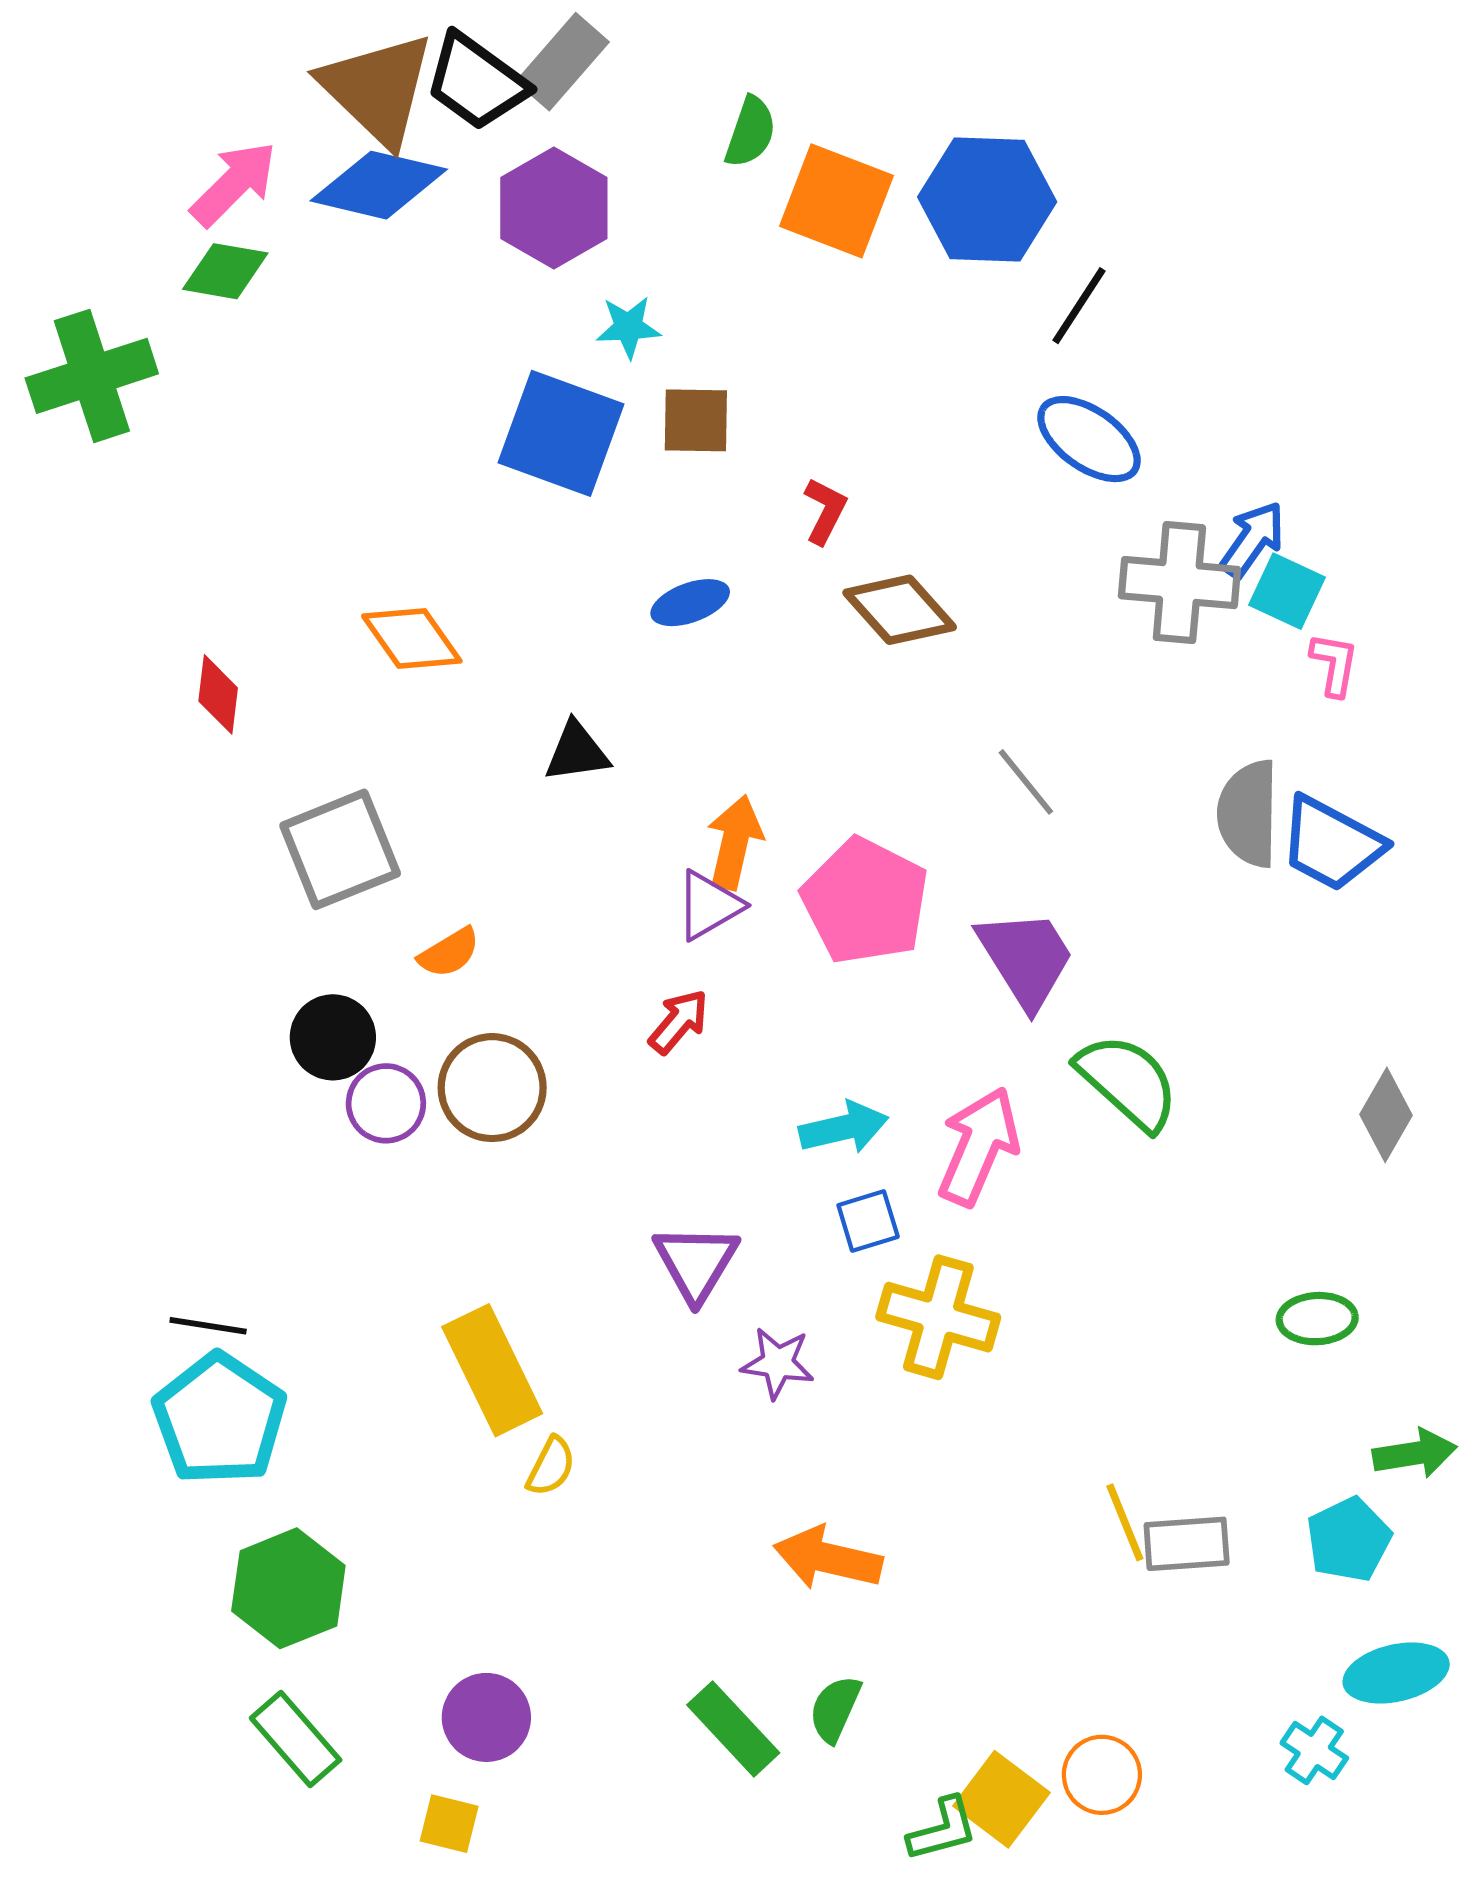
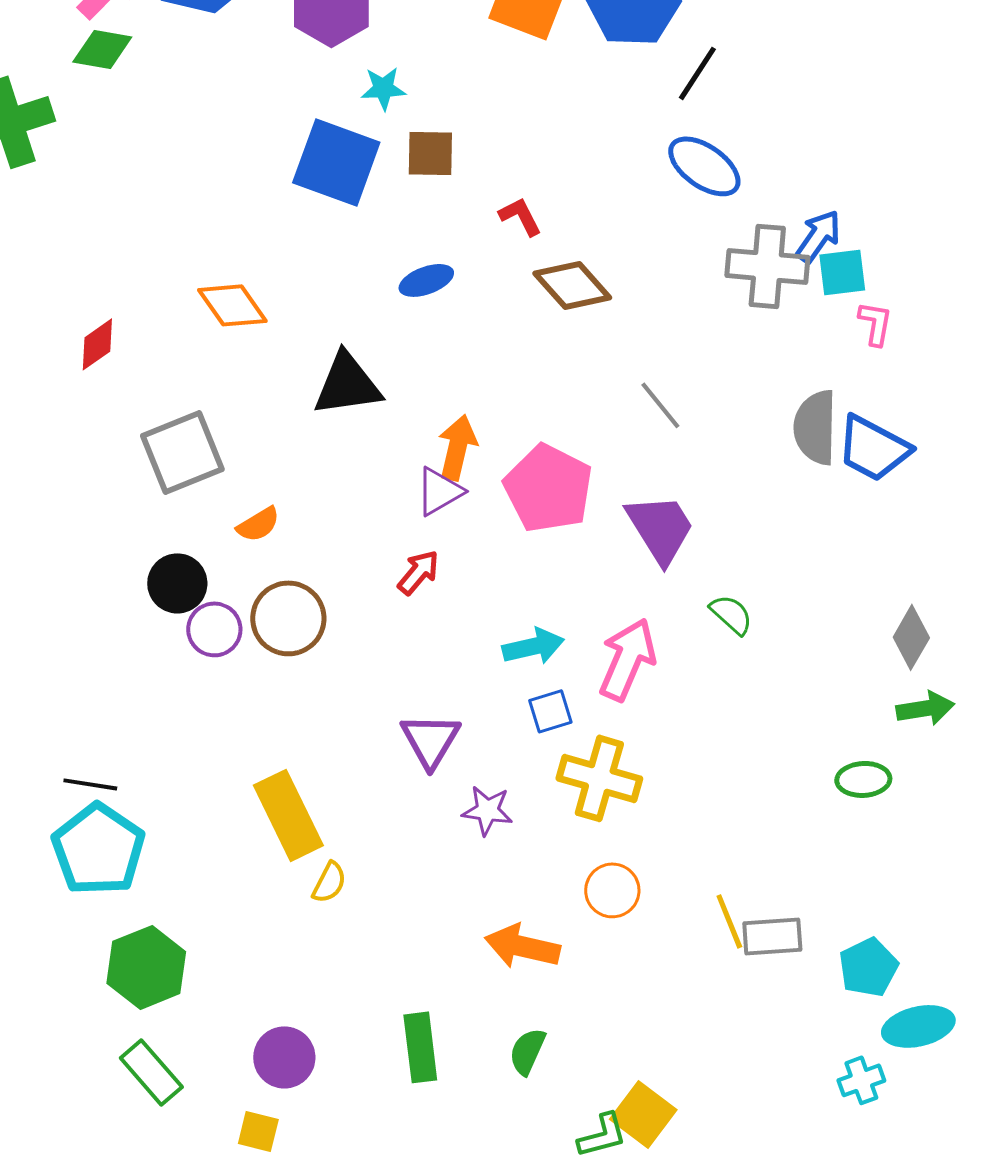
red L-shape: (825, 511) -> (520, 216), turned -54
cyan square: (1287, 591) -> (842, 272), turned -32
red diamond: (218, 694) -> (97, 344), turned 48
black triangle: (577, 752) -> (347, 384), size x1.5
green semicircle: (1128, 1082) -> (731, 614), size x0.6
green arrow: (1415, 1453) -> (925, 708), moved
cyan pentagon: (1349, 1540) -> (868, 967), moved
green rectangle: (733, 1729) -> (420, 1047), moved, turned 36
cyan cross: (1314, 1750) -> (861, 1080), turned 36
orange circle: (1102, 1775) -> (612, 890), moved

